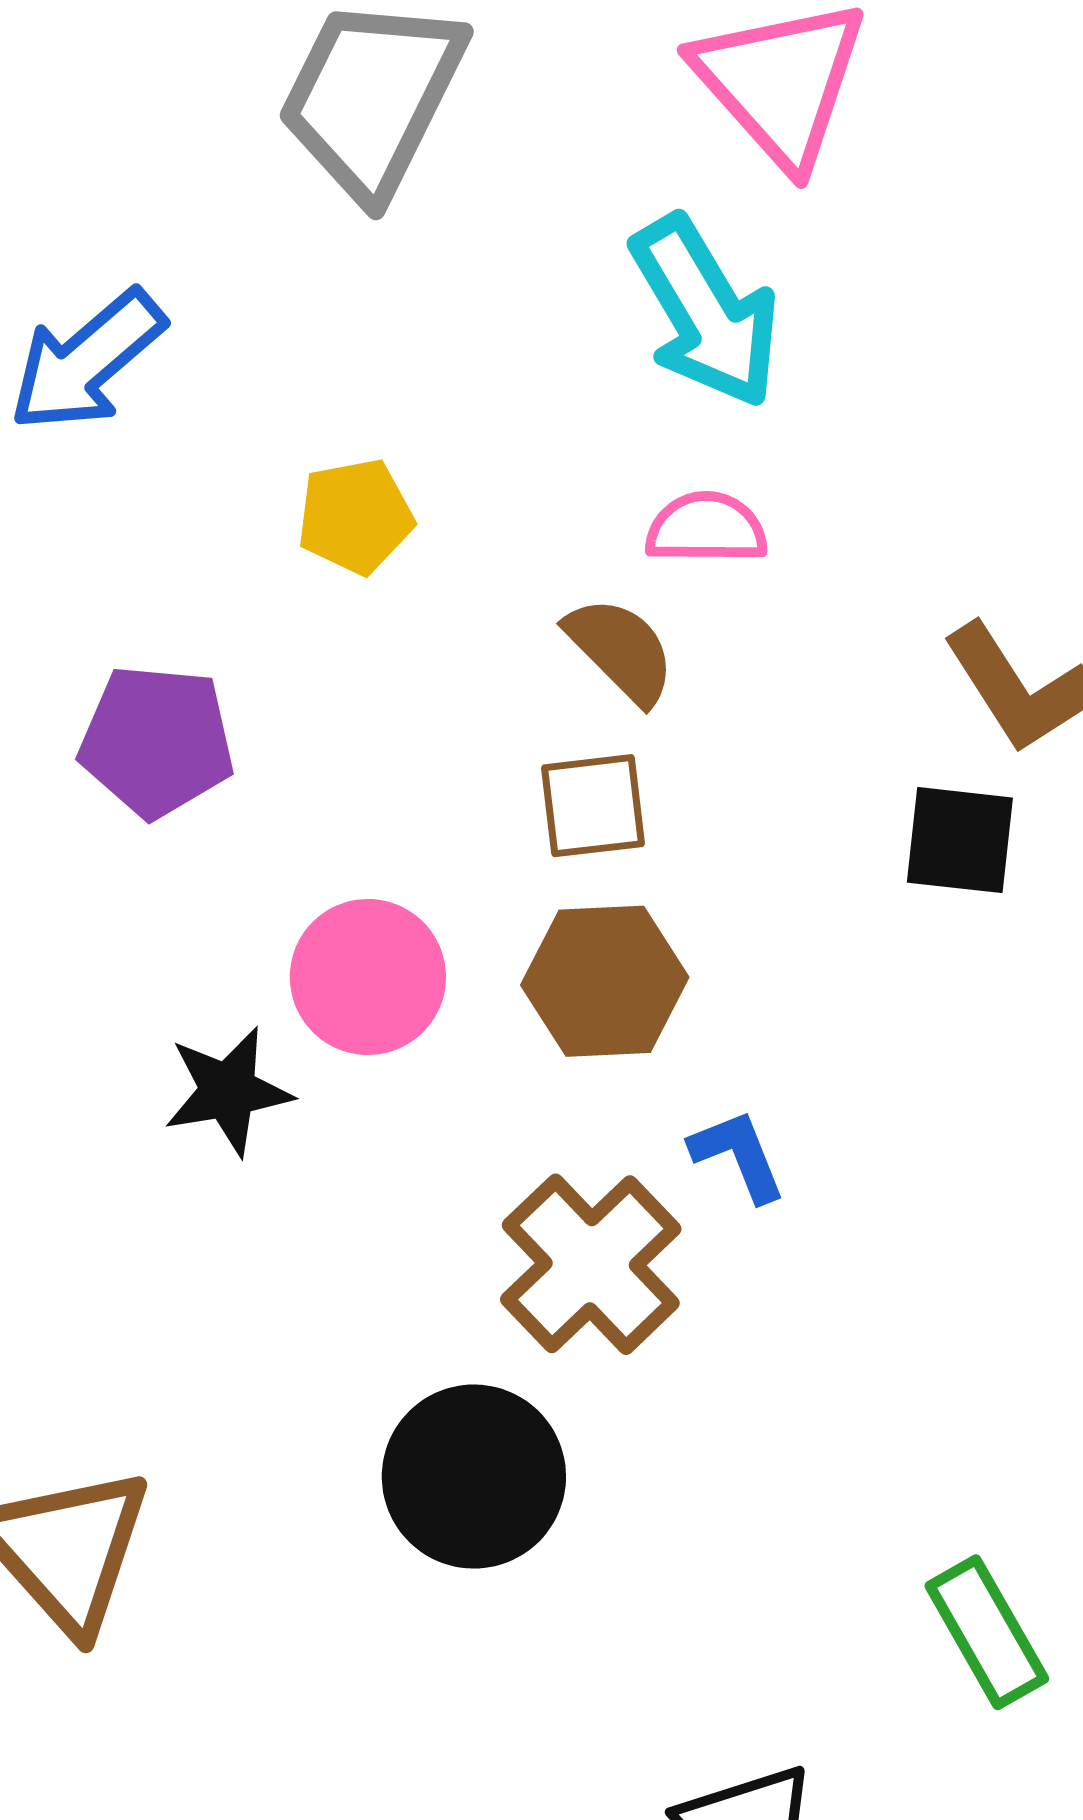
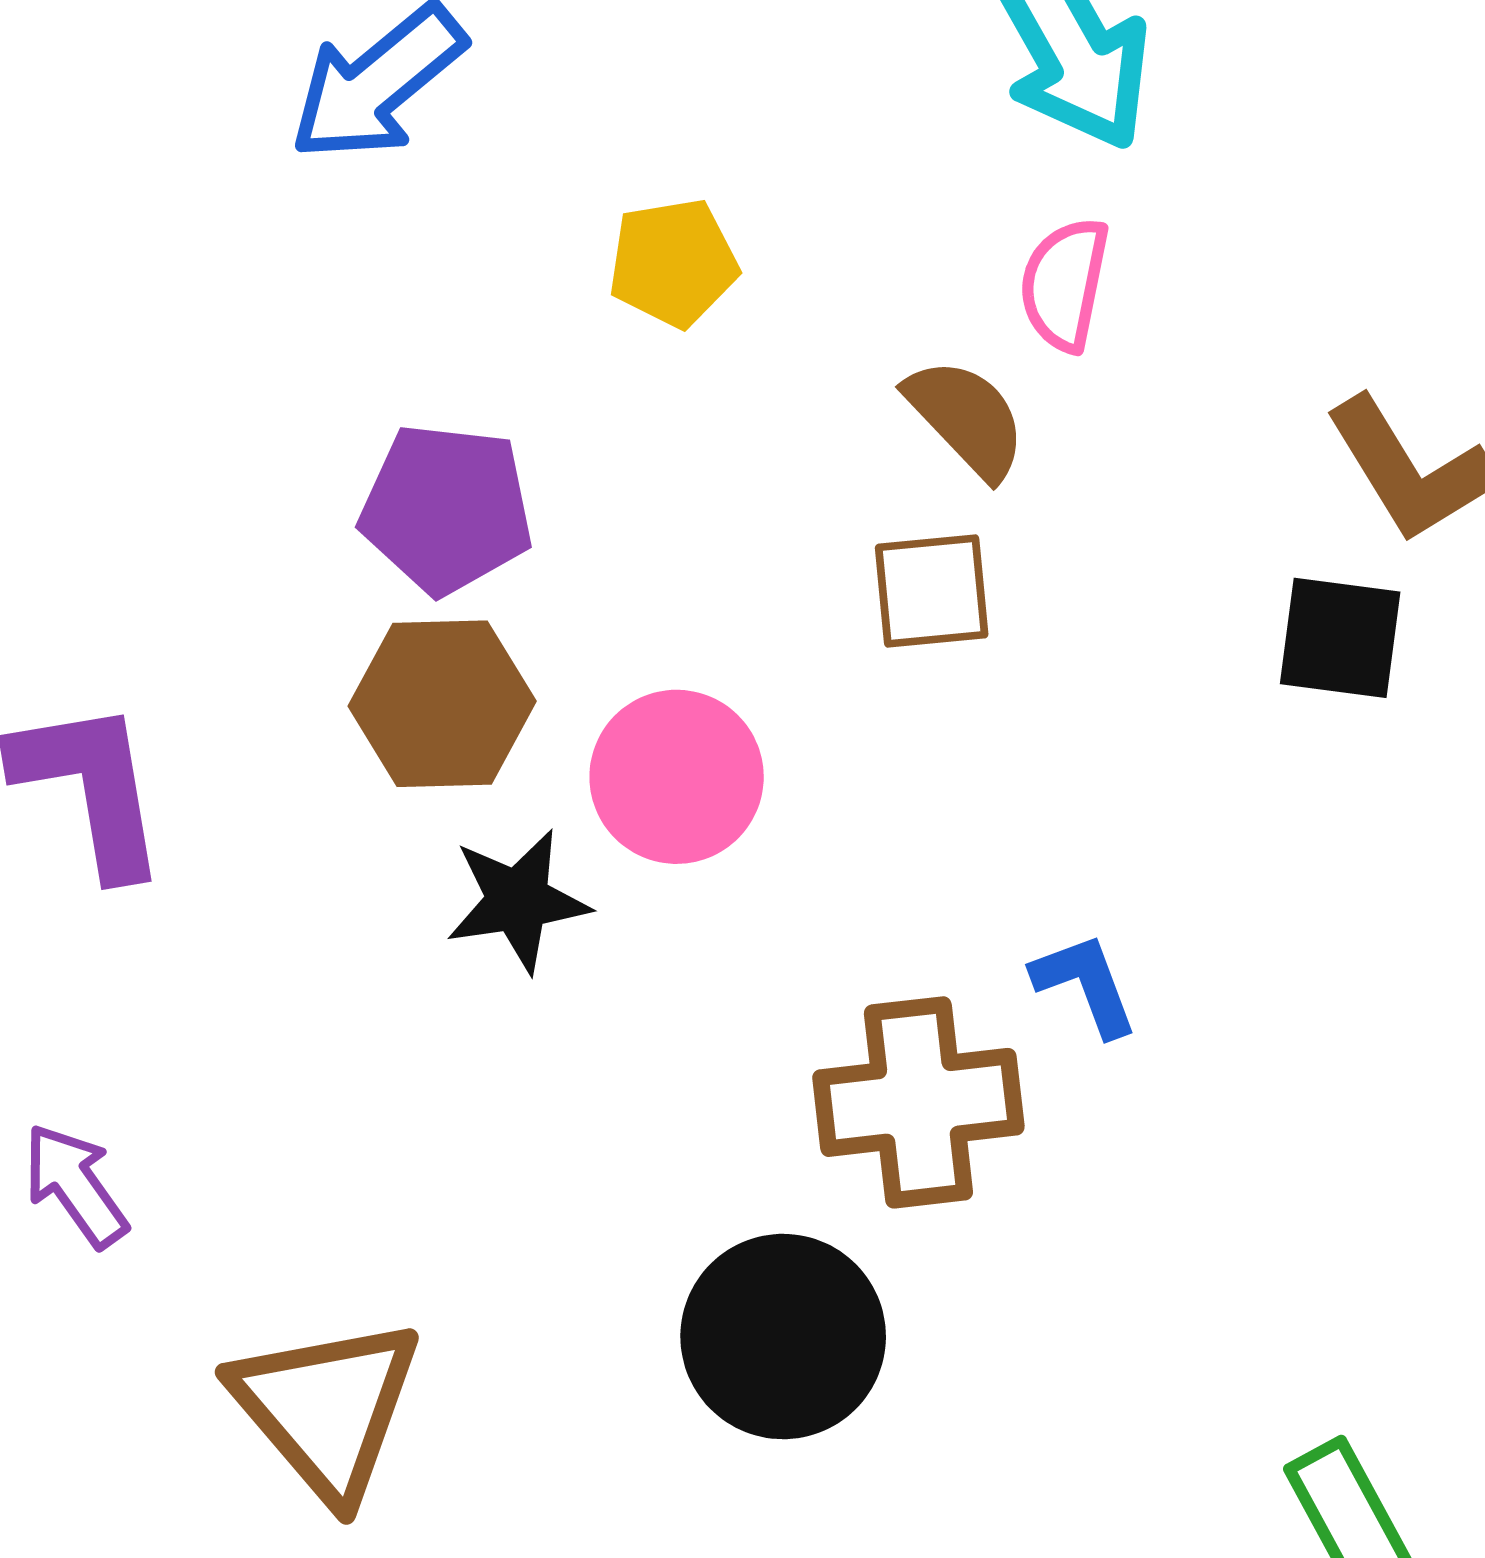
pink semicircle: (706, 528) -> (1064, 284), turned -80
brown hexagon: (605, 981) -> (442, 704), moved
brown cross: (591, 1264) -> (918, 1102), turned 36

